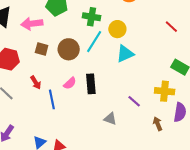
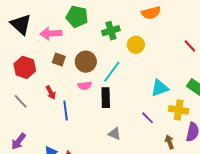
green cross: (92, 17) -> (111, 31), turned -30
cyan line: (94, 42) -> (112, 72), moved
cyan triangle: (125, 54) -> (160, 88), moved
pink semicircle: (70, 83) -> (85, 86), moved, turned 32
gray triangle: (110, 119) -> (115, 134), moved

